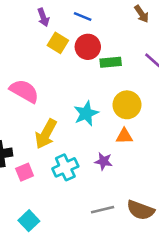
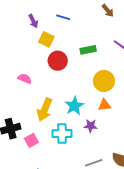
red circle: (88, 47) -> (58, 61), moved
pink semicircle: (24, 91) -> (25, 79), size x0.6
cyan star: (86, 113) -> (74, 106), moved
cyan cross: (65, 167) -> (62, 134), turned 30

